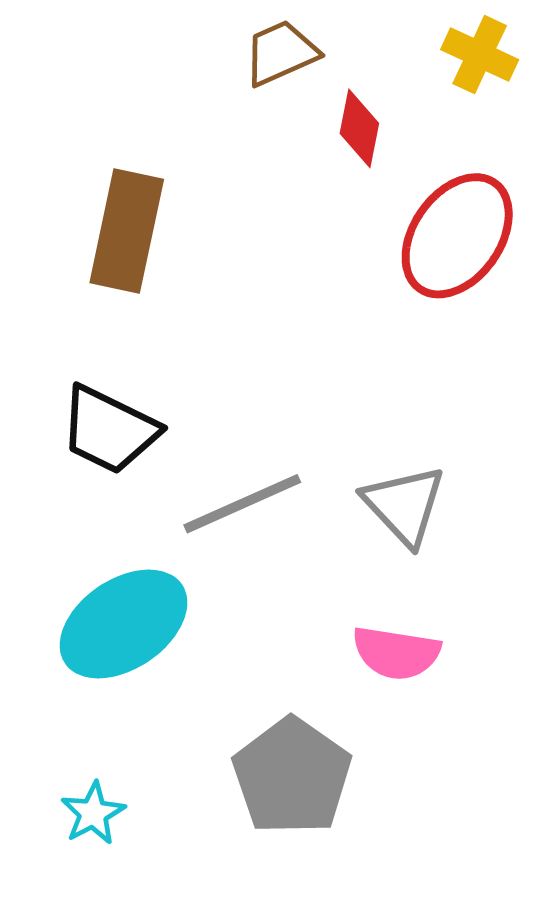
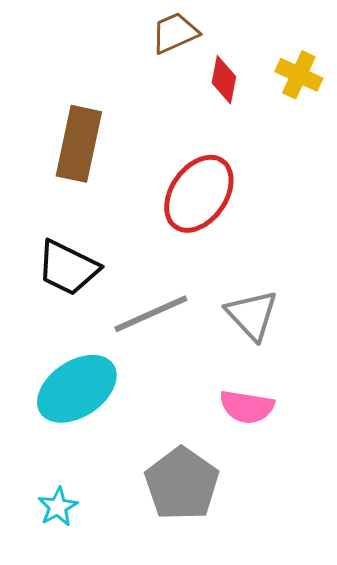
yellow cross: (480, 55) -> (299, 75), moved
red ellipse: (457, 236) -> (199, 194), moved

